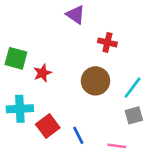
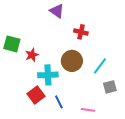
cyan cross: (20, 109) -> (48, 75), moved
gray square: (134, 115) -> (110, 87), moved

